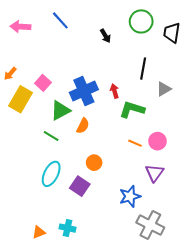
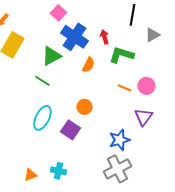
pink square: (43, 83) -> (58, 13), moved
blue cross: (84, 91) -> (74, 37), turned -32
orange semicircle: (83, 126) -> (88, 65), moved
gray cross: (150, 225) -> (117, 169), moved, turned 36

